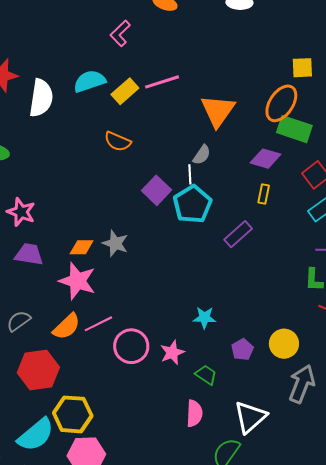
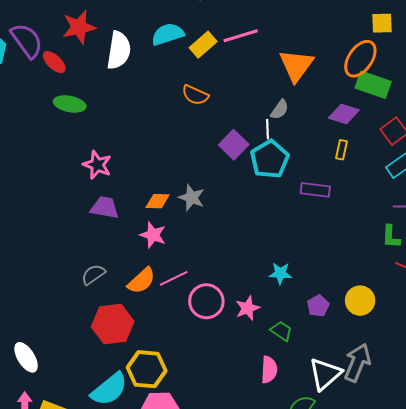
purple rectangle: (238, 234) -> (315, 190), turned 48
pink star: (77, 281) -> (153, 235), size x0.7
gray arrow: (302, 384) -> (357, 363), moved

